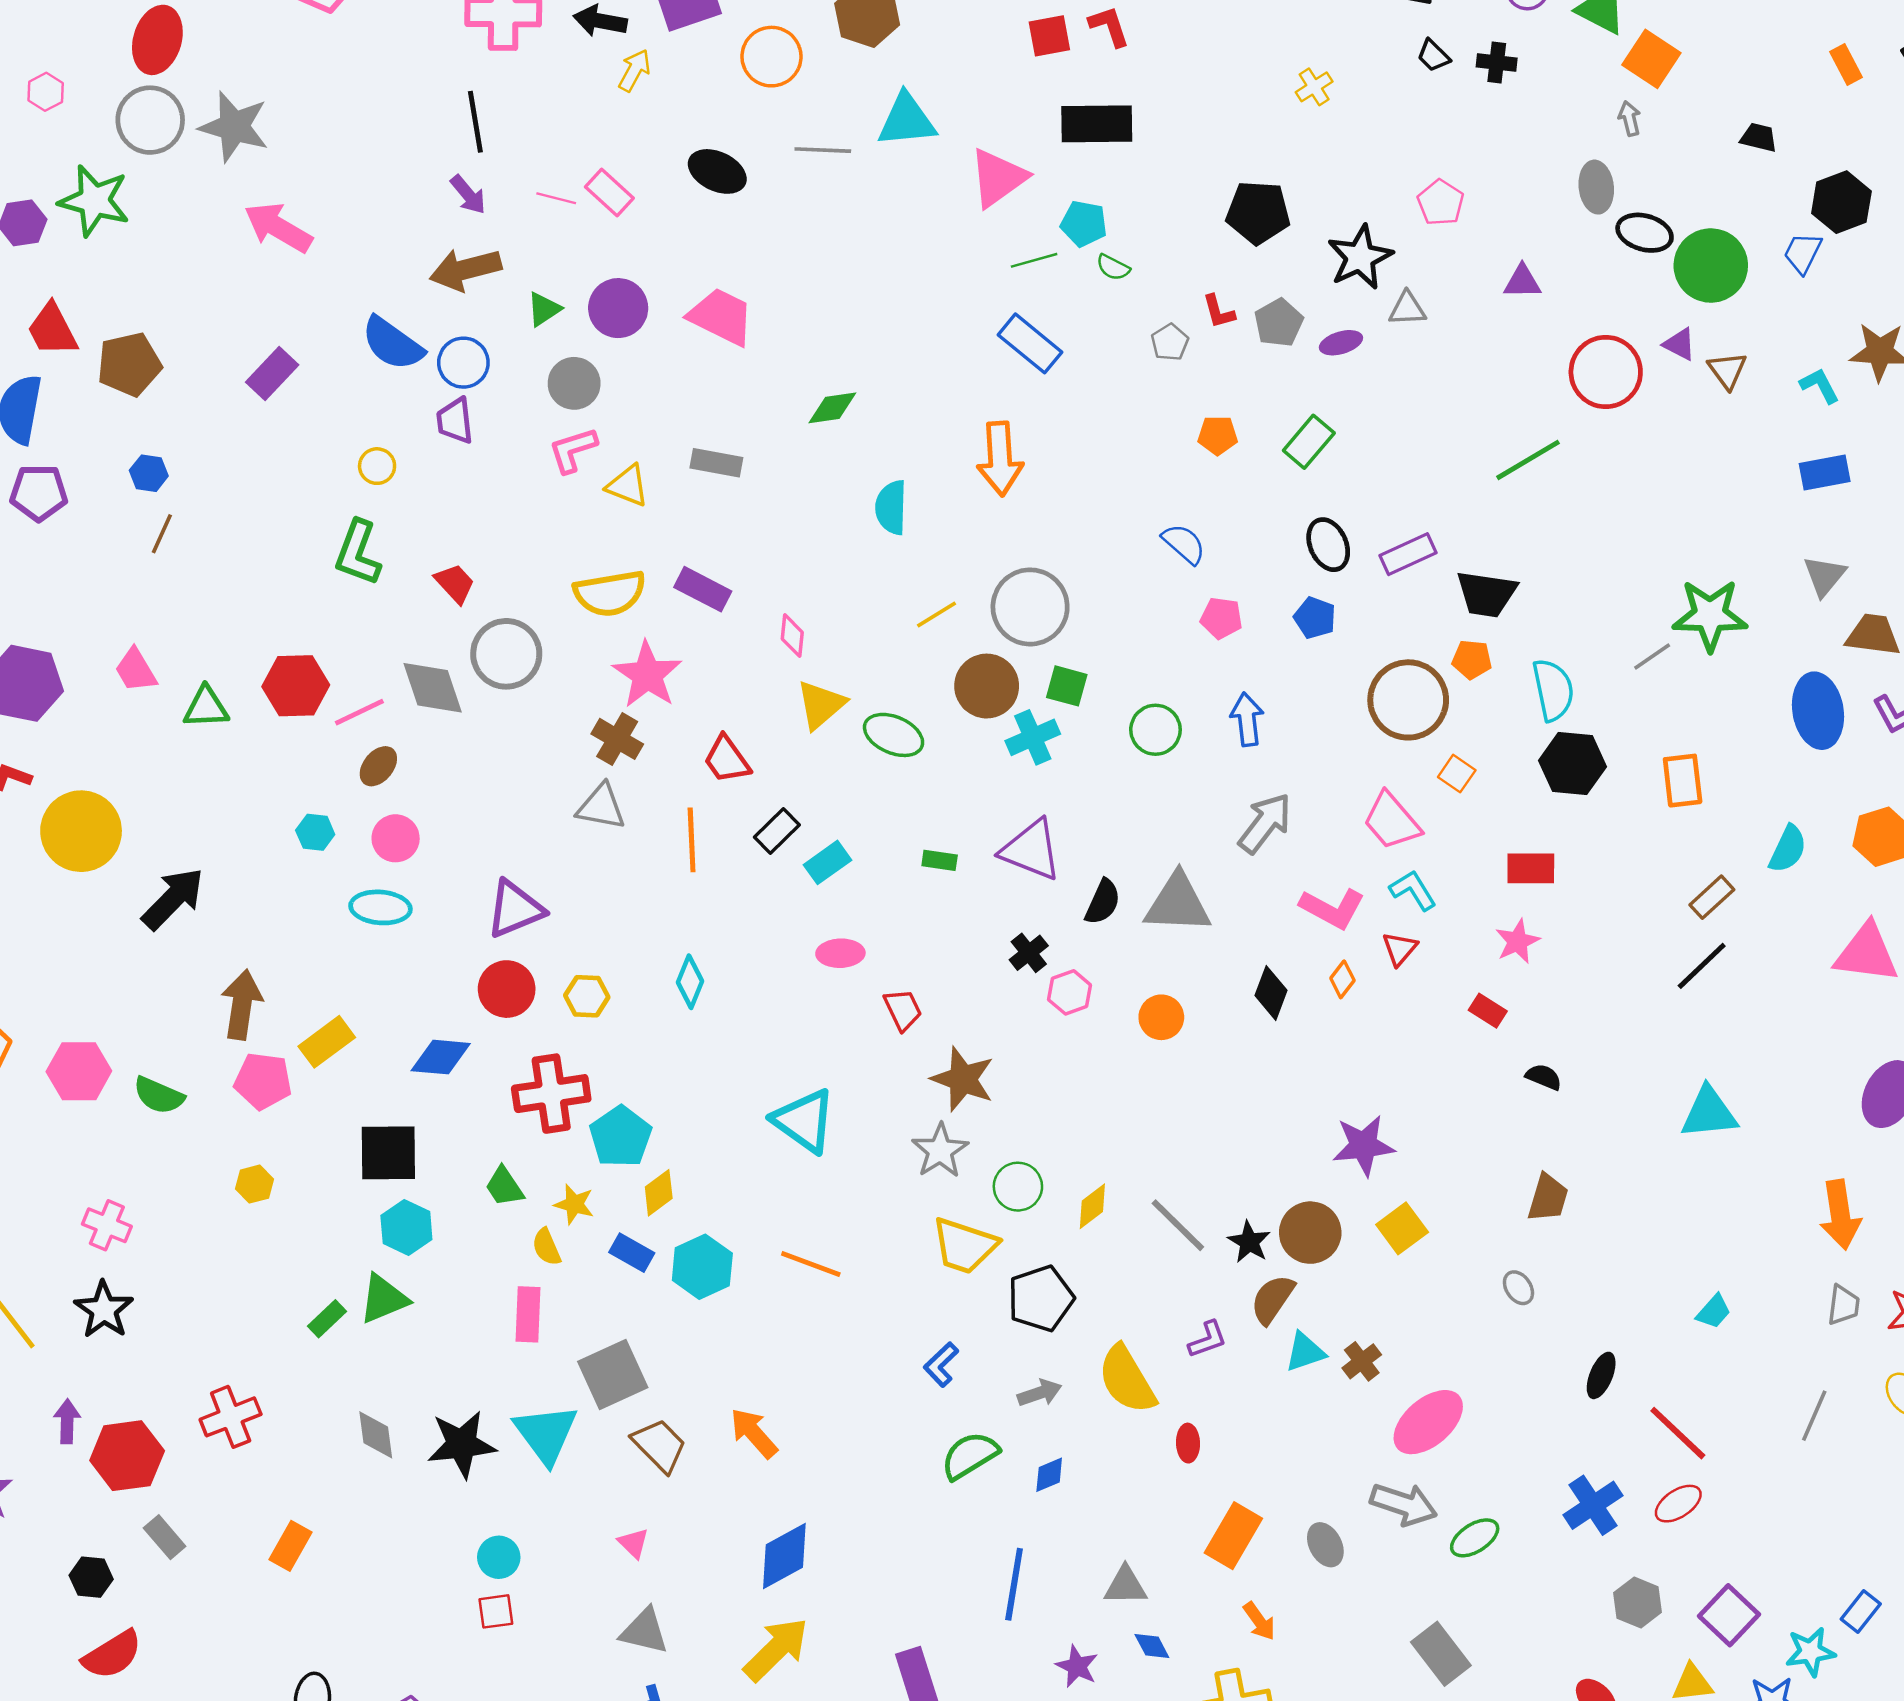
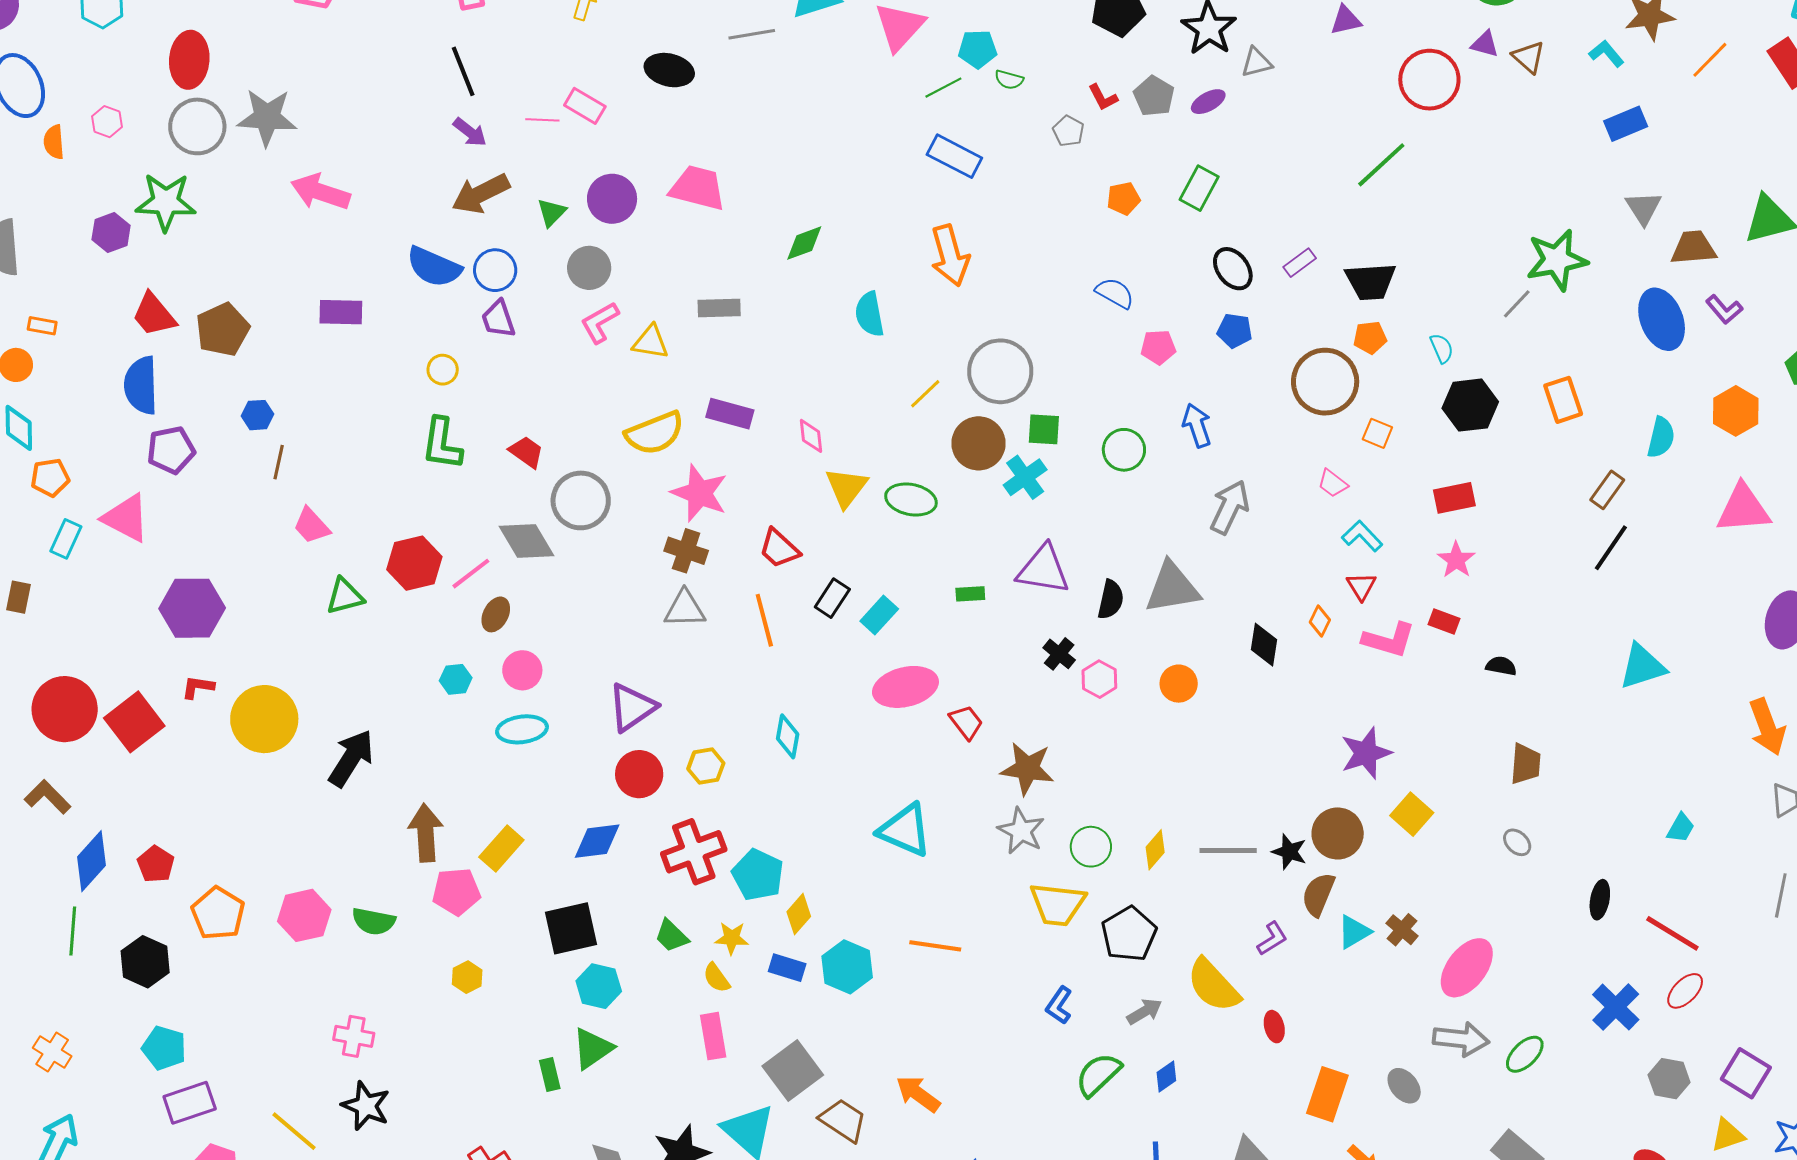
purple rectangle: (272, 373) -> (341, 312), turned 60
purple rectangle: (1408, 554) -> (1300, 263), size x0.7
pink trapezoid: (136, 670) -> (312, 526), moved
cyan semicircle: (1553, 690) -> (1442, 348), size x0.6
pink trapezoid: (1392, 821) -> (1333, 483), size x0.6
pink L-shape: (1332, 908) -> (1389, 640), moved
pink ellipse: (840, 953) -> (905, 687), size x1.6
gray line: (1178, 1225) -> (1228, 850), turned -32
green rectangle: (327, 1319) -> (550, 1074), turned -48

